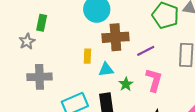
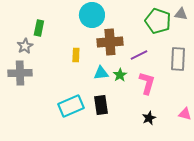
yellow rectangle: (87, 56) -> (76, 55), moved
gray cross: (40, 77) -> (20, 73), moved
green star: (126, 84) -> (120, 75), moved

